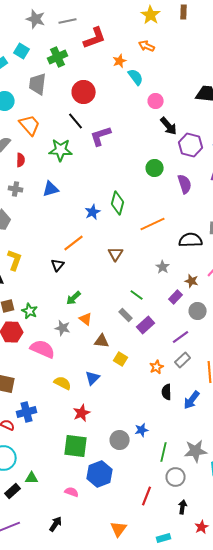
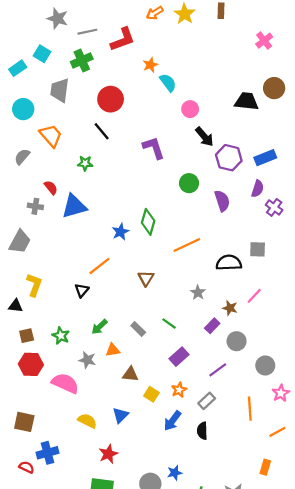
gray line: (68, 21) -> (87, 32), moved
orange arrow: (147, 46) -> (155, 13), moved, turned -56
purple L-shape: (101, 136) -> (154, 148), moved, turned 90
green star: (61, 150) -> (85, 163), size x0.6
red semicircle: (21, 160) -> (51, 188), moved, turned -40
blue triangle: (51, 189) -> (74, 206), size x1.4
green star: (30, 311) -> (61, 336), moved
gray rectangle: (126, 315) -> (138, 329), moved
orange triangle: (86, 319) -> (113, 350), turned -48
gray rectangle: (183, 360) -> (207, 401), moved
orange star: (157, 367) -> (179, 390), moved
blue arrow: (192, 400) -> (172, 421), moved

